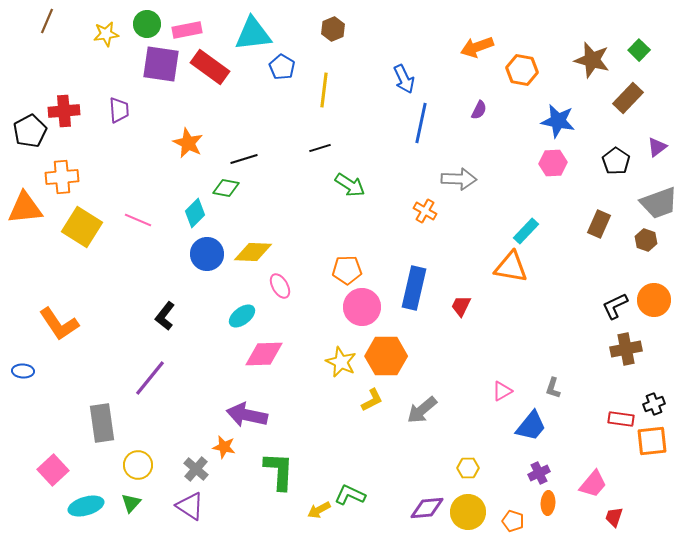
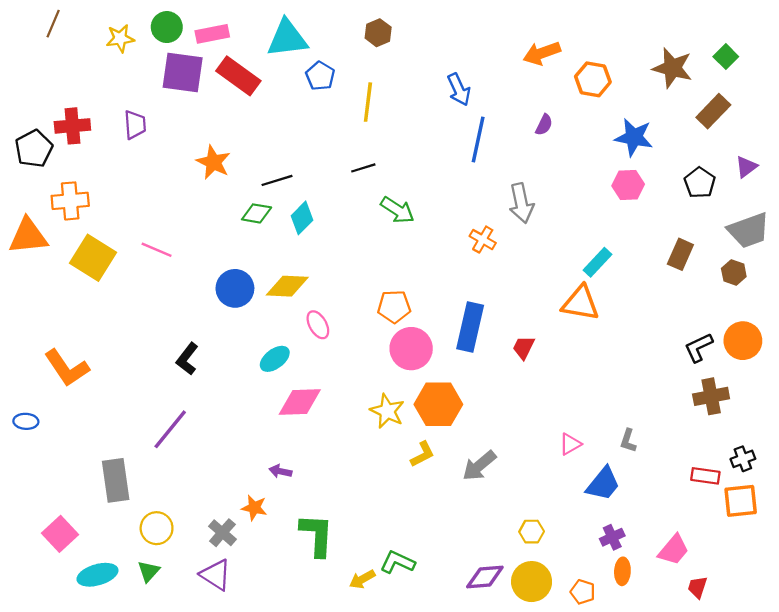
gray arrow: (459, 179) -> (521, 203), turned 76
cyan diamond: (195, 213) -> (302, 218), moved
purple arrow: (247, 415) -> (280, 471), size x0.5

